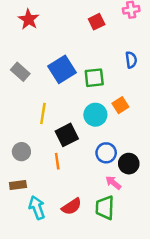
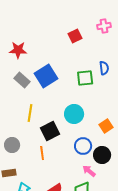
red star: (29, 19) -> (18, 50), moved, turned -30
gray rectangle: (20, 72) -> (22, 80), moved
green square: (94, 78) -> (85, 78), moved
orange square: (120, 105) -> (106, 126), moved

